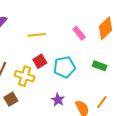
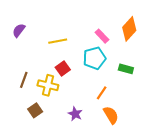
cyan pentagon: (64, 67) -> (94, 58), moved
purple star: (58, 100) -> (75, 114), moved
orange line: (102, 102) -> (102, 93), moved

